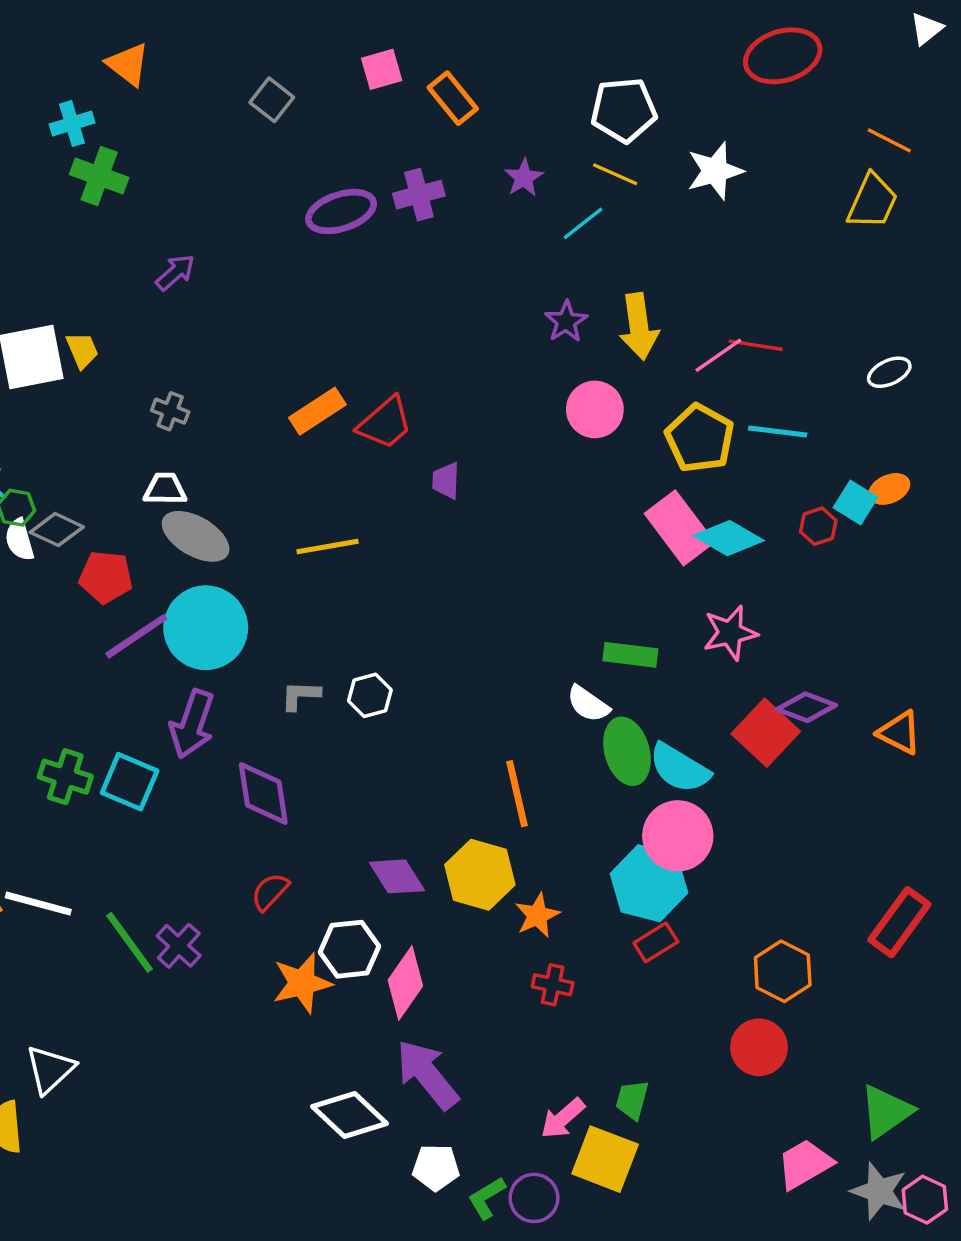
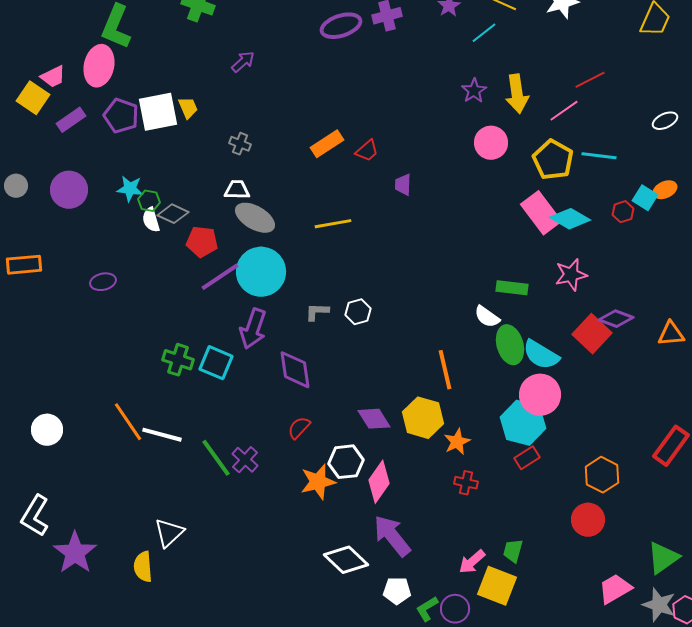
red line: (756, 345) -> (590, 80), moved, turned -36
red trapezoid: (385, 423) -> (367, 151), size x0.7
orange triangle: (899, 733) -> (671, 334), turned -32

